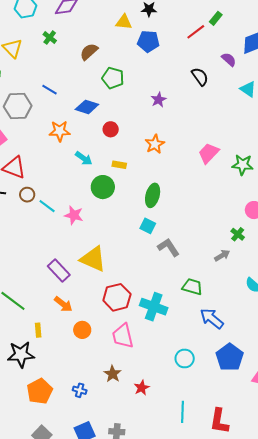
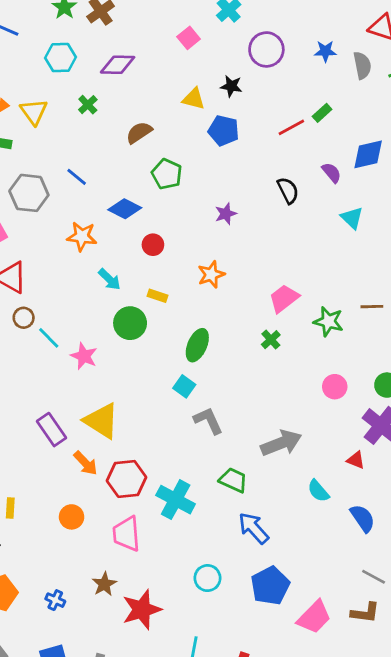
green cross: (238, 234) -> (271, 340), moved
gray arrow: (222, 255) -> (281, 443), size x1.8
orange arrow: (63, 304) -> (86, 463), moved
red star: (142, 388) -> (142, 610), size x1.8

